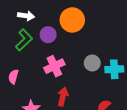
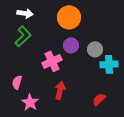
purple circle: (48, 35) -> (71, 45), moved
gray circle: (92, 63) -> (95, 49), moved
pink semicircle: (13, 77) -> (17, 82), moved

